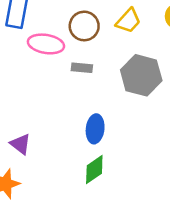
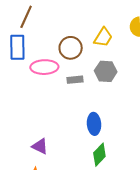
gray hexagon: (141, 75) -> (106, 71), moved, size x0.7

